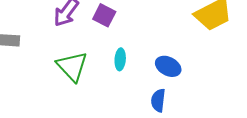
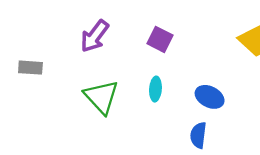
purple square: (104, 15) -> (160, 39), moved

